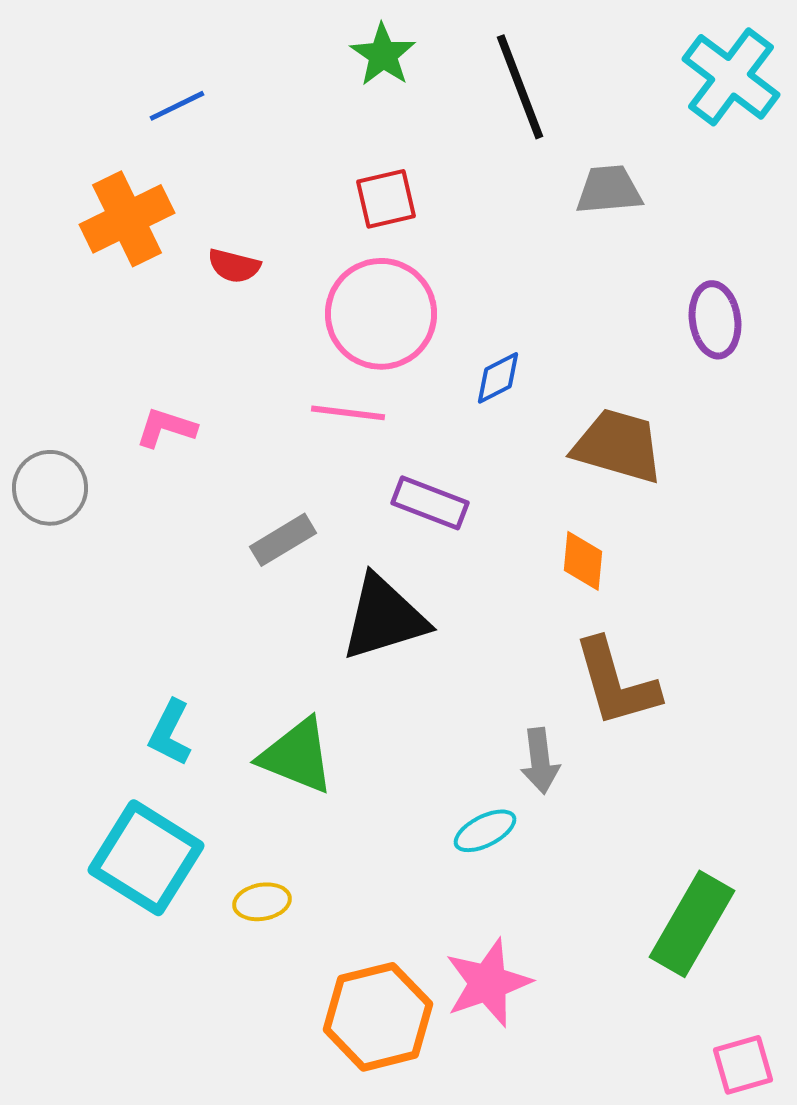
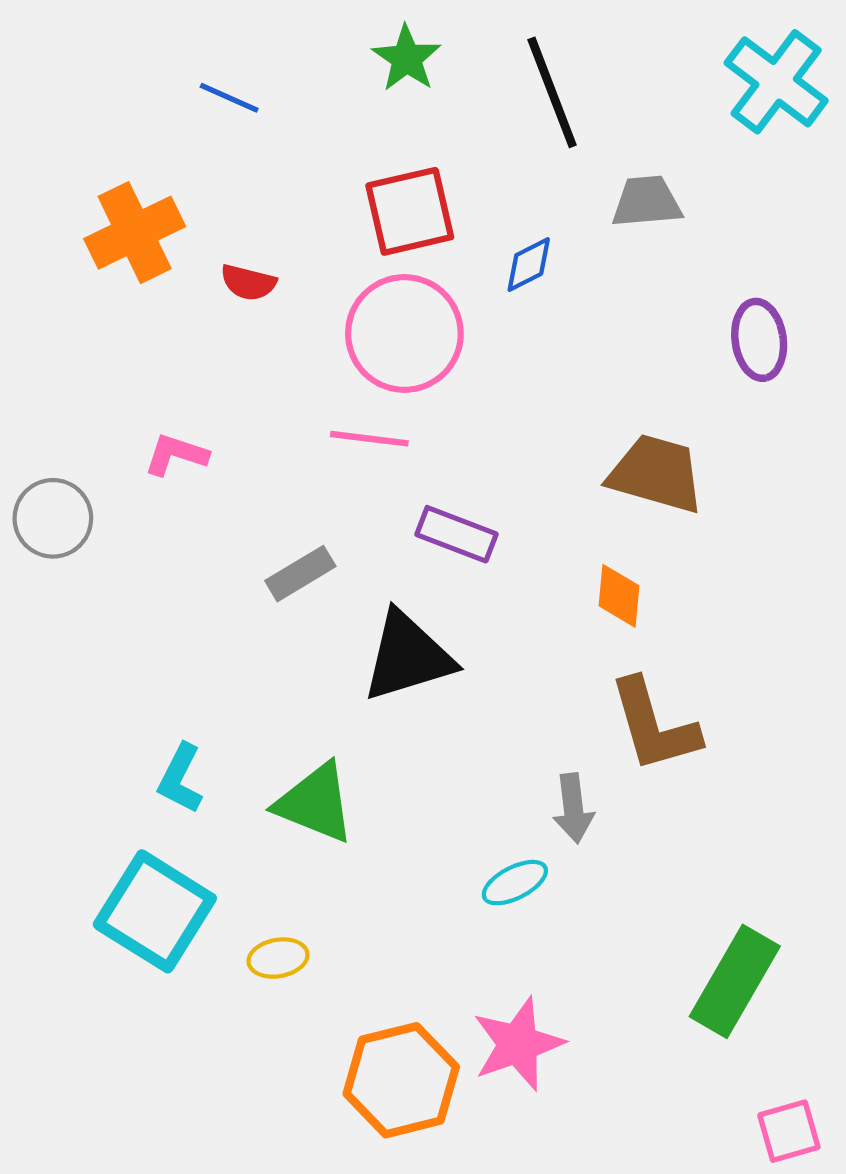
blue line: (177, 106) -> (229, 98), moved, turned 50
red square: (386, 199) -> (410, 211), size x1.4
blue diamond: (498, 378) -> (529, 264), moved

